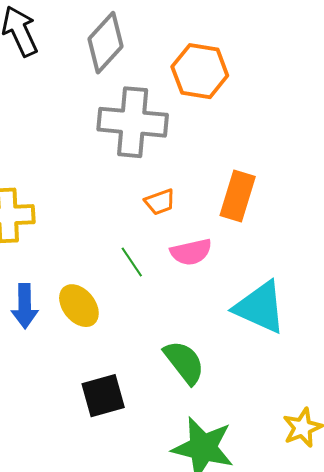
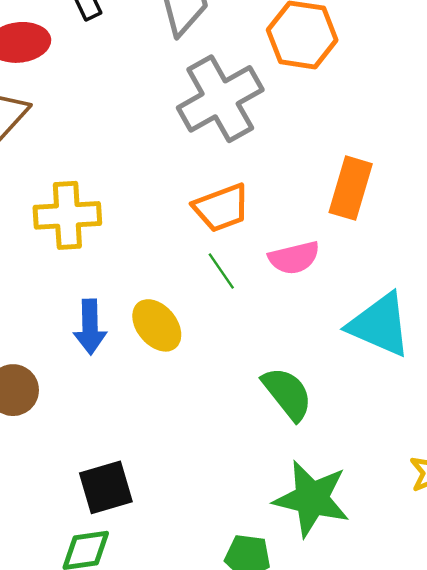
gray cross: (133, 122) -> (220, 99), turned -34
orange trapezoid: (160, 202) -> (221, 208), moved, size x1.5
black square: (103, 396) -> (106, 487), moved

